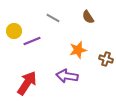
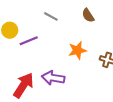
purple arrow: (67, 76) -> (53, 78), moved

